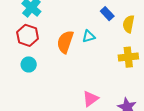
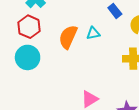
cyan circle: (29, 64) -> (28, 57), size x1.5

